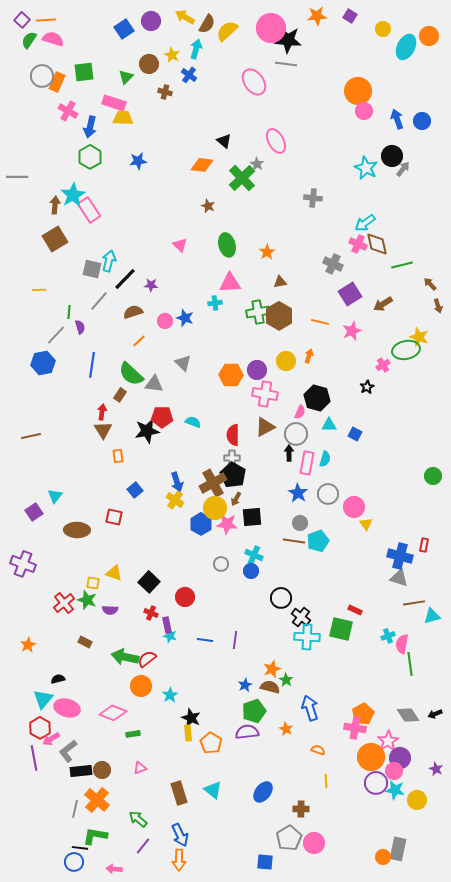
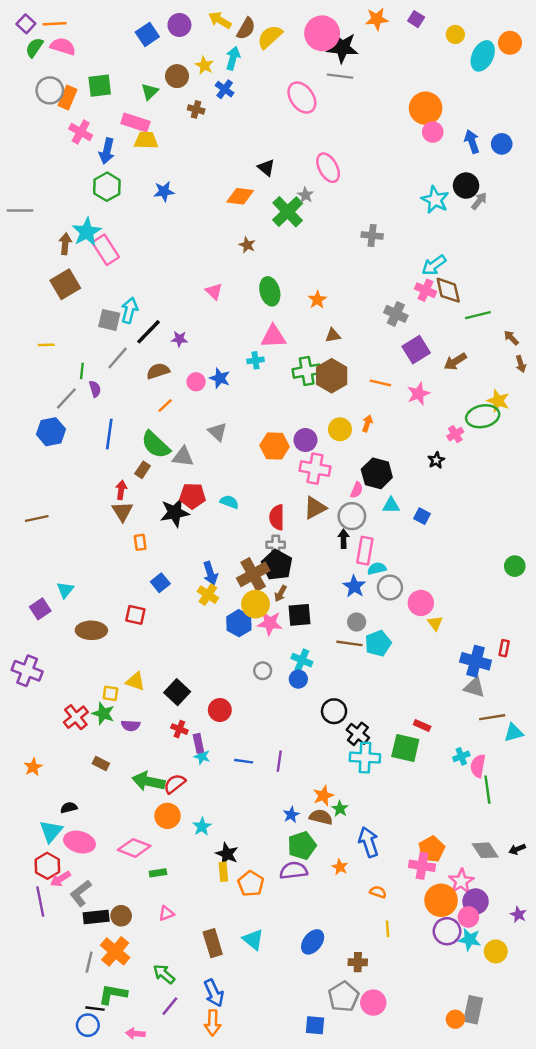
cyan semicircle: (325, 459) -> (377, 568), moved, turned -119

